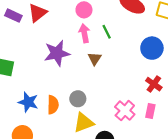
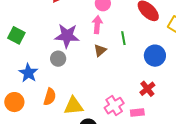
green line: (107, 32) -> (123, 38), moved
gray circle: (78, 99) -> (58, 59), moved
orange semicircle: (53, 105) -> (50, 97), moved
pink rectangle: (150, 111) -> (137, 112), turned 56

